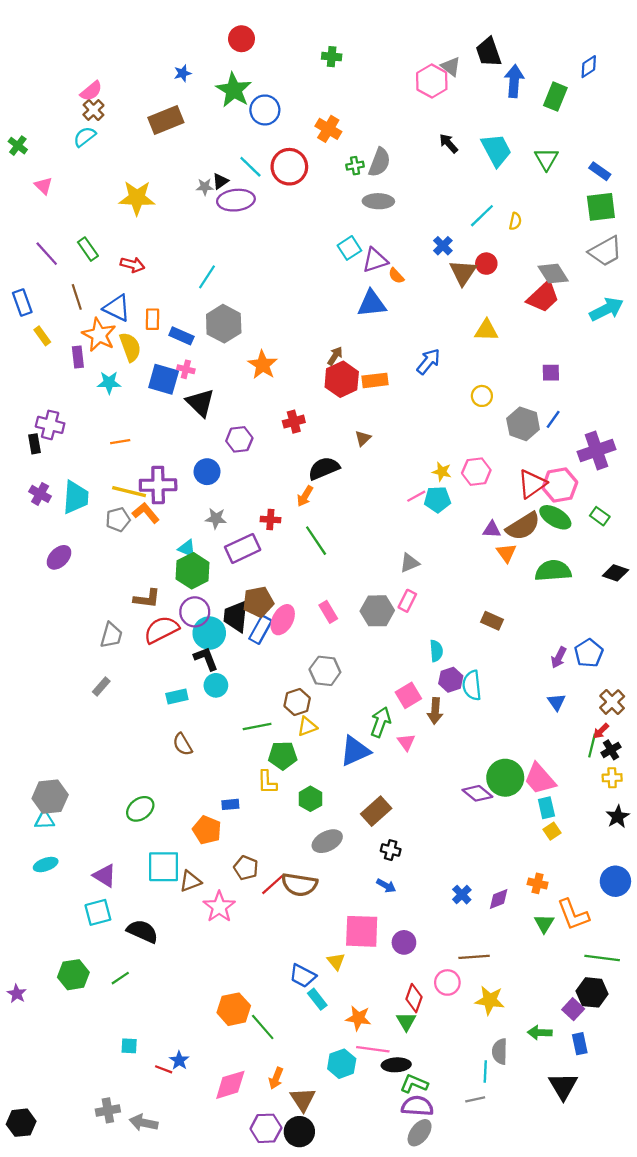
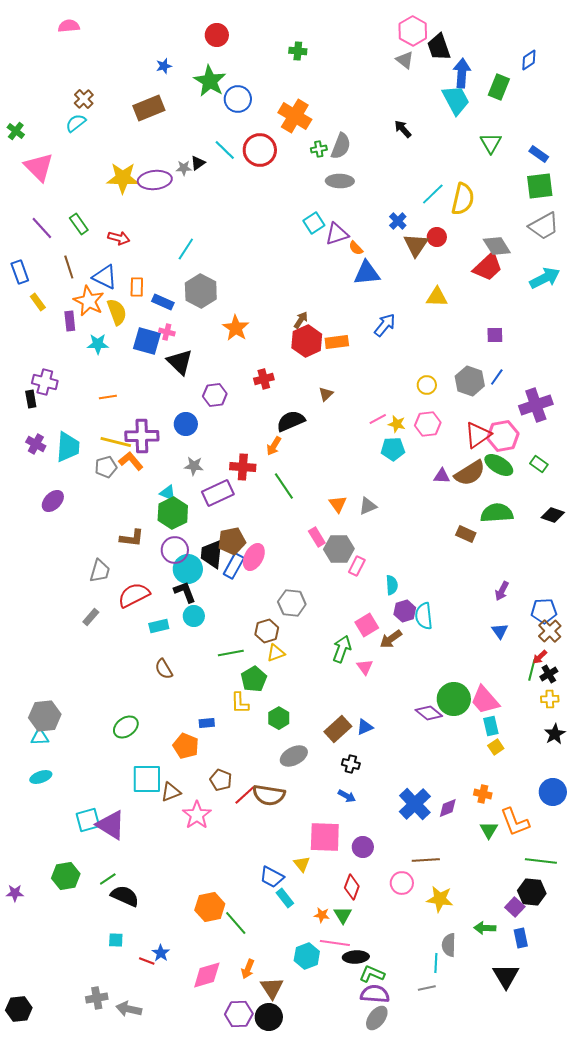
pink hexagon: (432, 81) -> (413, 31), moved
pink semicircle: (91, 91) -> (69, 26), moved, turned -145
orange cross: (328, 129) -> (295, 116), size x1.4
cyan trapezoid: (496, 150) -> (456, 100), moved
pink triangle: (43, 186) -> (39, 167), size x1.8
purple ellipse: (236, 200) -> (155, 180), moved
yellow semicircle: (515, 221) -> (463, 199), size x2.0
blue triangle: (372, 304) -> (367, 273), moved
yellow circle: (482, 396) -> (427, 385), moved
pink line: (416, 496) -> (378, 419), moved
red cross: (270, 520) -> (243, 467), size x1.4
orange triangle: (506, 553) -> (338, 504), moved
pink rectangle: (407, 601) -> (357, 566), moved
pink rectangle: (328, 612) -> (317, 537), moved
brown rectangle: (492, 621) -> (466, 534), moved
red semicircle: (161, 630) -> (134, 595), moved
blue pentagon: (589, 653) -> (544, 611), moved, turned 30
brown arrow: (435, 711) -> (391, 639), turned 50
blue triangle: (355, 751) -> (365, 727), moved, size x0.6
green pentagon: (283, 755) -> (254, 679), turned -30
purple triangle: (105, 876) -> (111, 825), moved, size x1.4
blue cross: (462, 895) -> (415, 804), size x1.8
black semicircle: (142, 931) -> (125, 896), moved
purple star: (17, 994) -> (15, 893), turned -30
red diamond: (414, 998) -> (352, 887), moved
orange star: (358, 1018) -> (322, 915), size x0.7
green triangle: (406, 1021) -> (343, 915), moved

